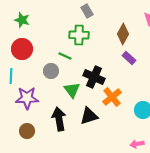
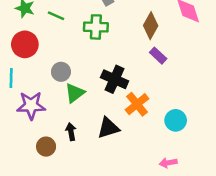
green line: (65, 56) -> (56, 16), moved
green triangle: (72, 90) -> (75, 93), moved, turned 30
black arrow: (59, 119) -> (71, 132), size x0.6
brown circle: (27, 131) -> (46, 147), moved

